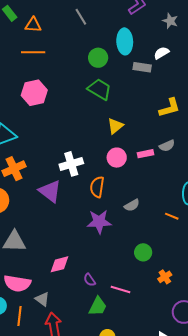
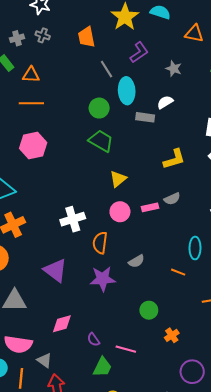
gray line: (81, 17) -> (106, 69), moved
purple triangle: (50, 191) -> (55, 270), moved

